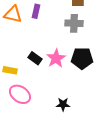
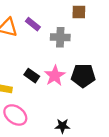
purple rectangle: (36, 11) -> (33, 24), turned -64
gray cross: (74, 23) -> (60, 37), moved

